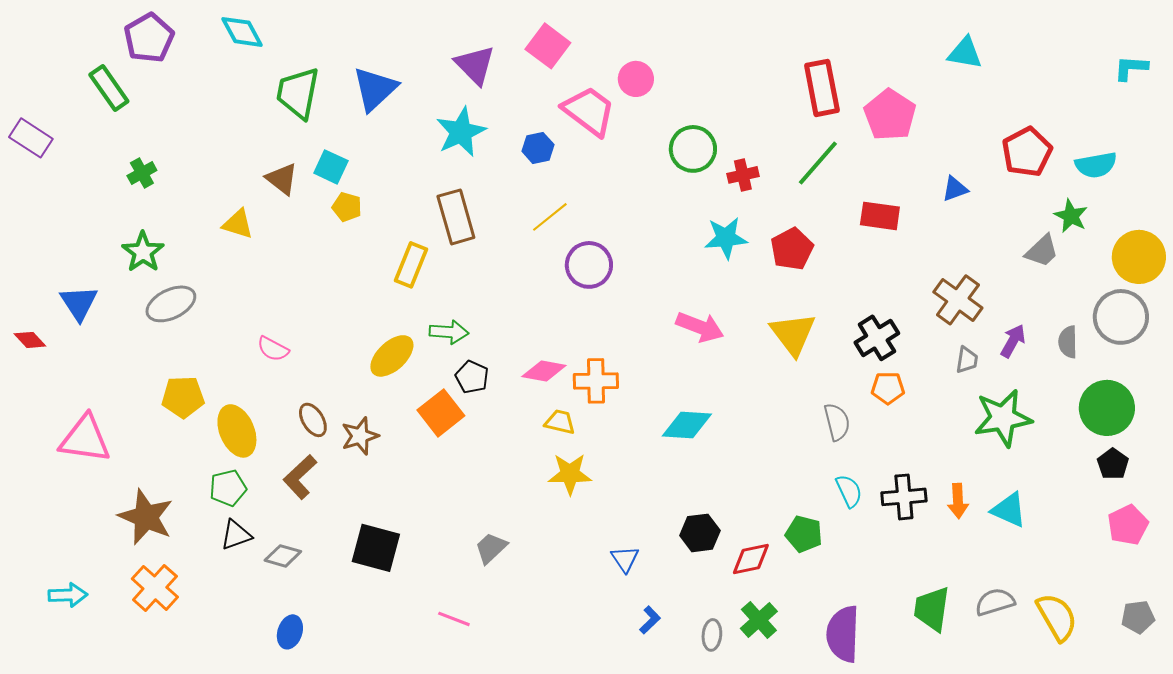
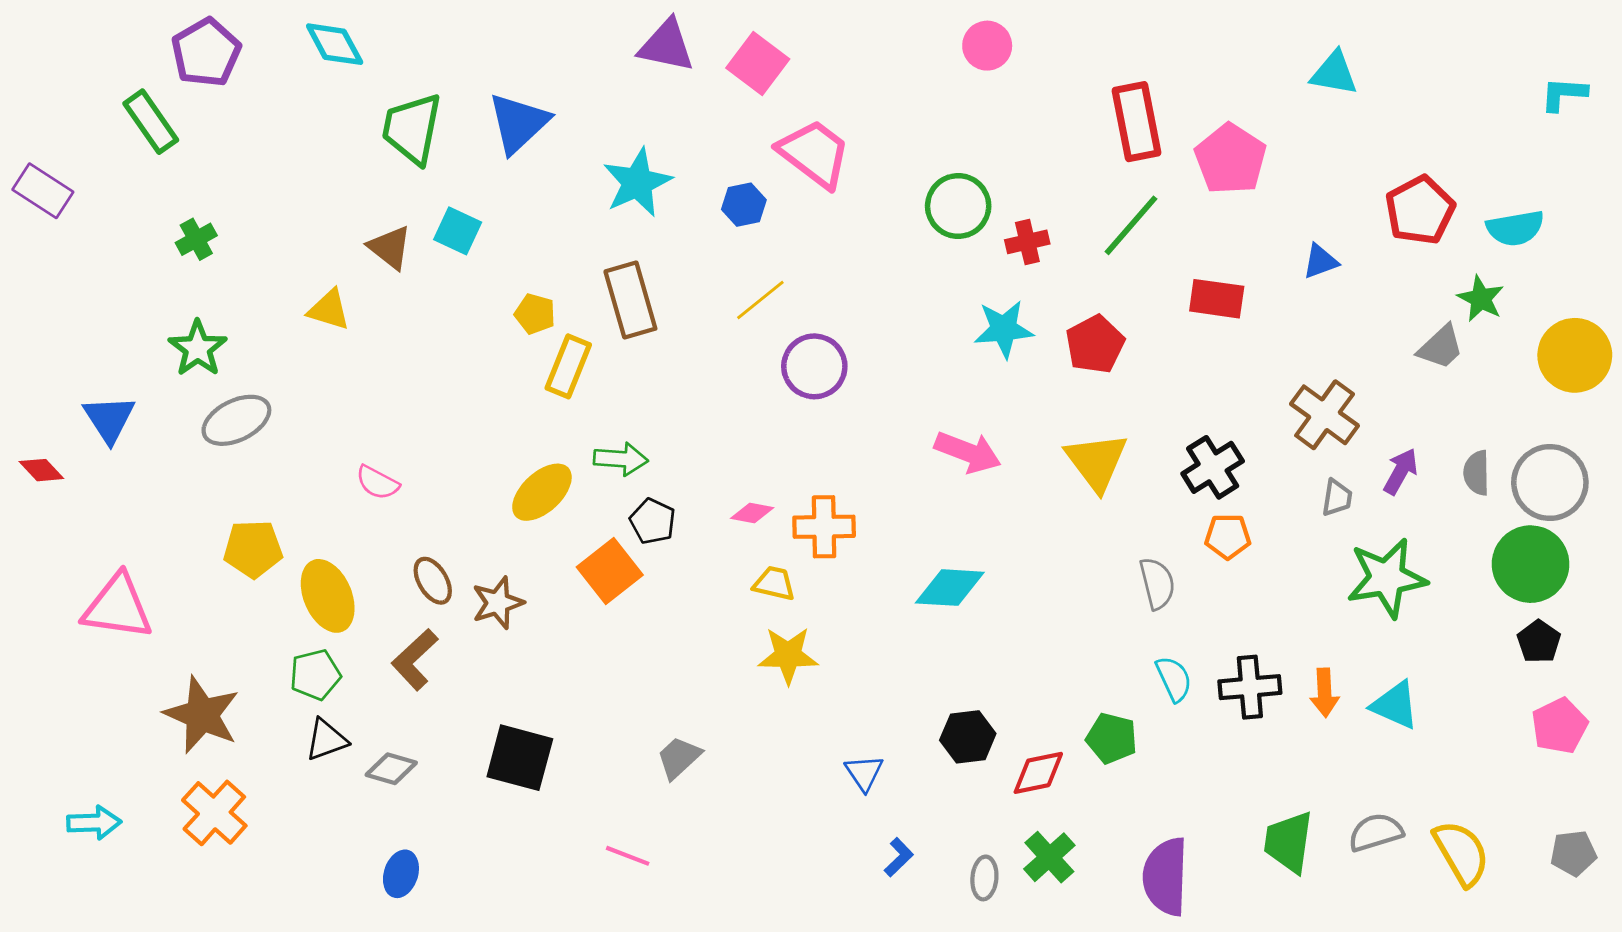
purple triangle: (475, 65) -> (666, 46), moved, turned -33
pink circle: (636, 79) -> (987, 46), moved
yellow pentagon: (347, 207) -> (535, 314), moved
gray circle: (1121, 317) -> (1550, 483), moved
pink diamond: (544, 371) -> (752, 513), size x0.7

